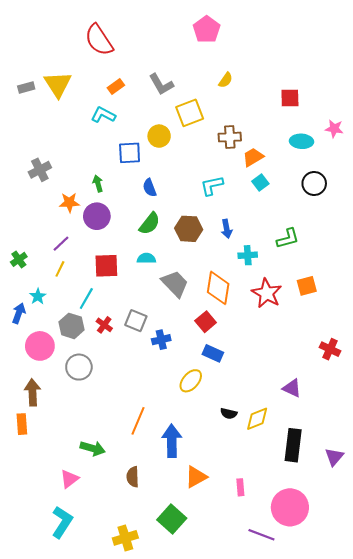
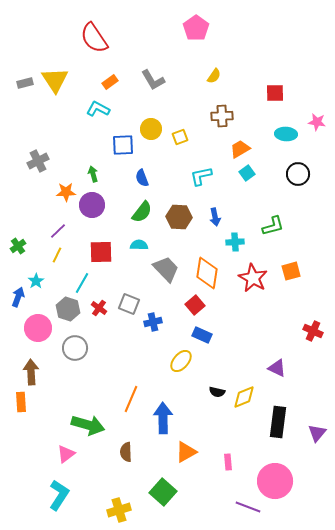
yellow square: (190, 113) -> (180, 137), moved, size x0.6
brown cross: (230, 137) -> (222, 116), moved
green arrow: (93, 448) -> (88, 425), size x1.4

